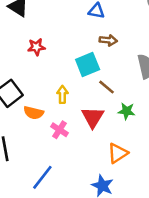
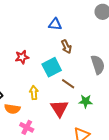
brown arrow: (108, 40) -> (66, 47), turned 64
red star: (36, 47) -> (22, 57), moved
pink cross: (59, 130) -> (27, 127), moved

